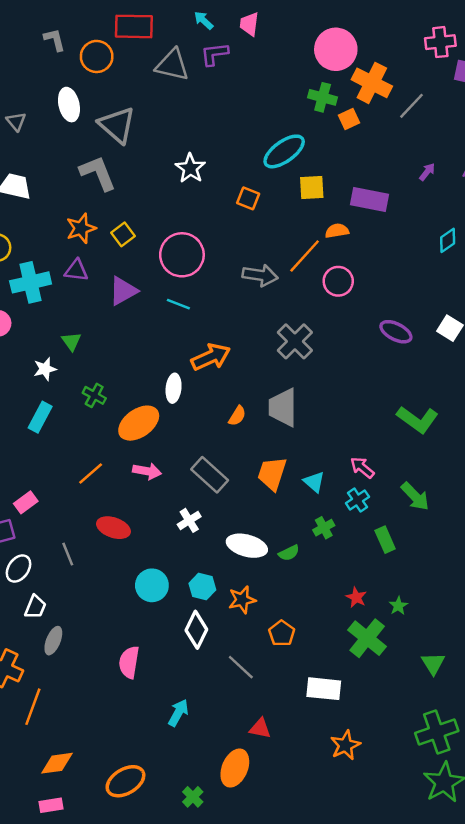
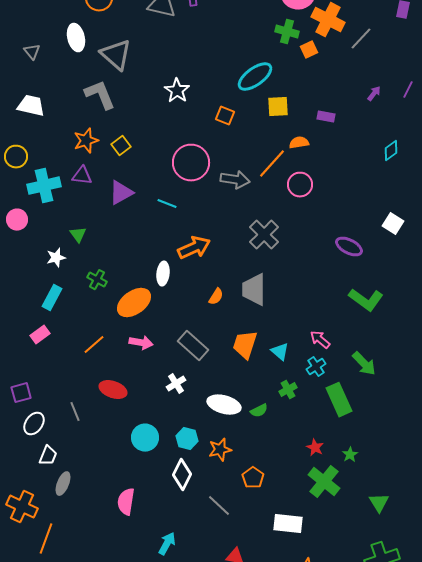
purple rectangle: (369, 200) -> (326, 117), size x0.6
pink circle: (182, 255) -> (191, 163), moved
purple ellipse: (396, 332) -> (349, 247), moved
pink rectangle: (26, 502) -> (40, 335), moved
green rectangle: (385, 540) -> (339, 400), size x1.5

